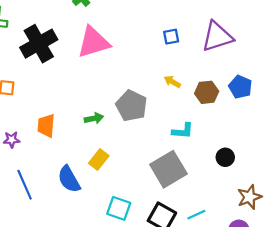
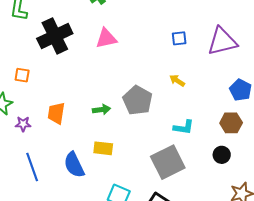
pink triangle: (93, 42) -> (106, 38), size x0.7
brown hexagon: (207, 92) -> (231, 123), moved
yellow rectangle: (99, 159) -> (103, 148), turned 54

